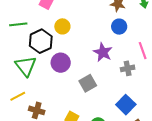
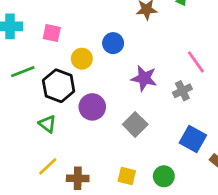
blue circle: (119, 27) -> (113, 43), moved
green triangle: (26, 66) -> (47, 124), size x0.6

